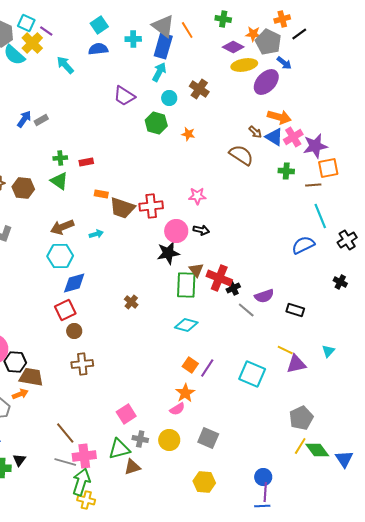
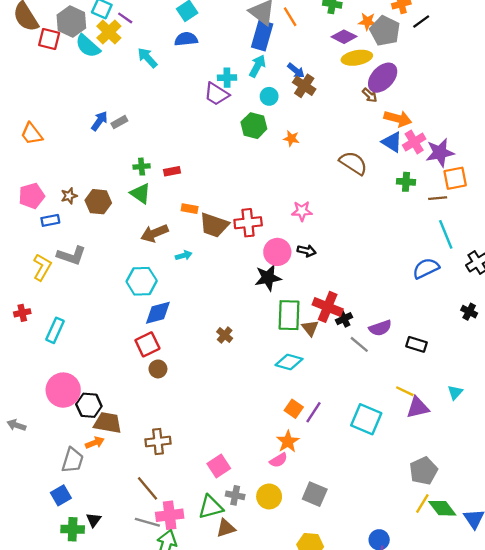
cyan cross: (133, 39) -> (227, 78), moved
blue arrow: (284, 63) -> (296, 71), moved
brown arrow: (255, 132) -> (370, 95), moved
brown arrow: (62, 227) -> (154, 233), moved
brown triangle: (196, 270) -> (310, 328), moved
brown cross: (82, 364) -> (158, 442), moved

